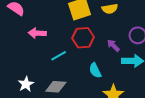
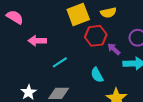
red hexagon: (83, 38) -> (96, 36), moved

